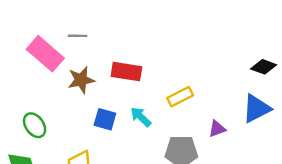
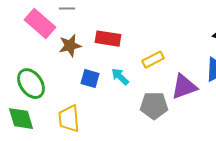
green ellipse: (35, 125) -> (31, 84), size x1.4
purple triangle: (217, 129) -> (184, 87), size x1.8

